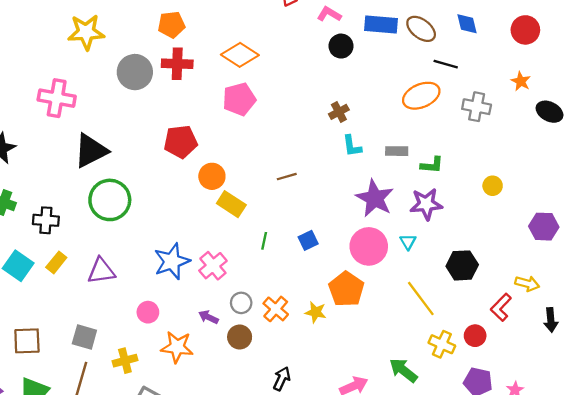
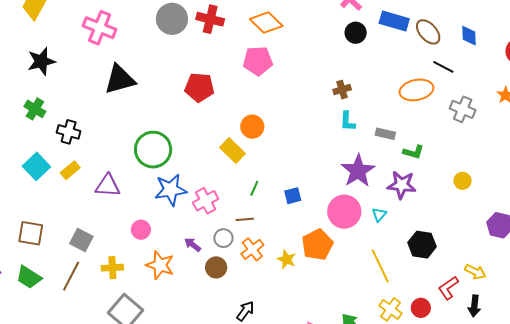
orange circle: (212, 176) -> (252, 127), moved
brown line: (287, 177) -> (245, 219), moved
green circle: (110, 200) -> (153, 150), moved
black arrow: (551, 320) -> (474, 306), moved

